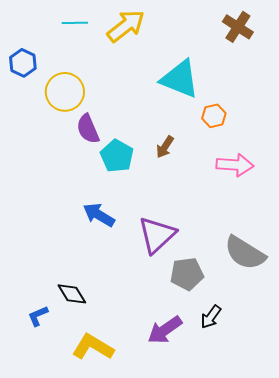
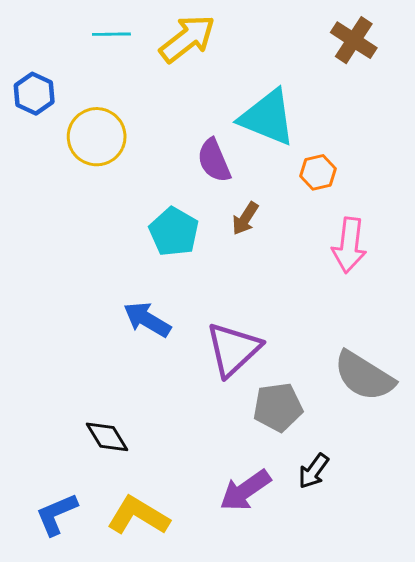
purple semicircle: (88, 129) -> (214, 160), moved
pink arrow: (235, 165) -> (349, 245), turned 93
blue L-shape: (38, 316) -> (56, 514), moved, size x1.4

